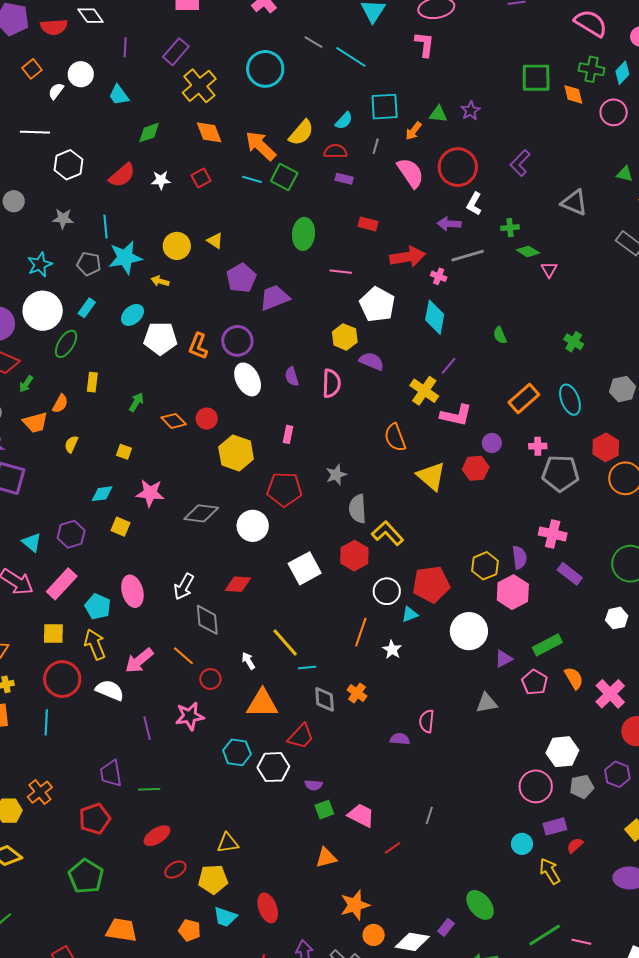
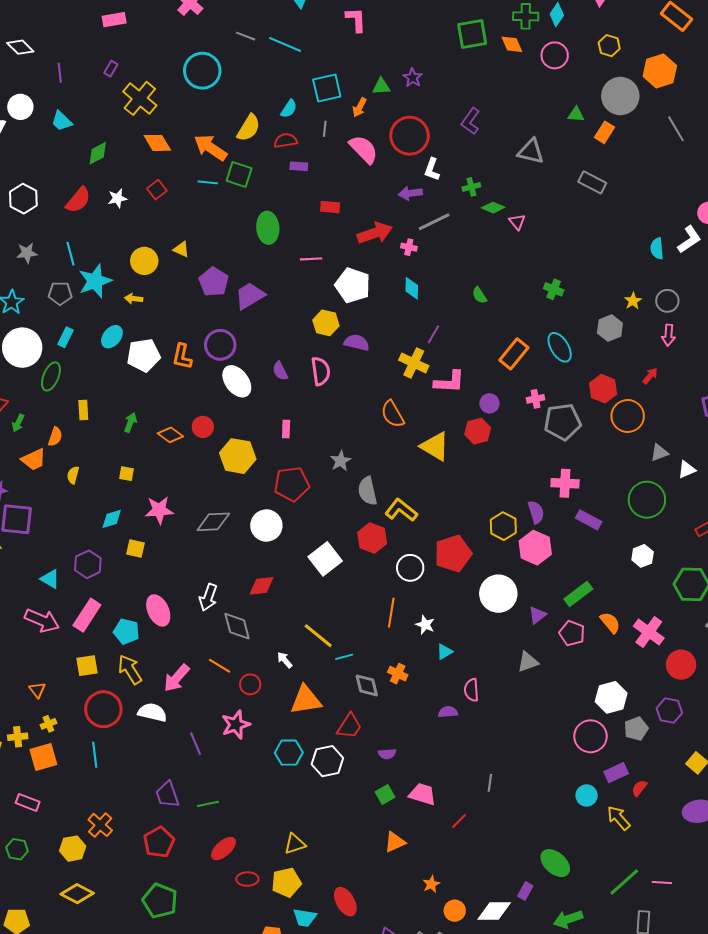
purple rectangle: (176, 52) -> (111, 69), size x0.6
cyan diamond: (435, 317) -> (412, 288), size x0.7
cyan triangle: (410, 614) -> (445, 652), moved
purple semicircle: (314, 785) -> (387, 754), moved
red ellipse: (175, 870) -> (247, 879), turned 40
orange star: (355, 905) -> (431, 884), size x0.6

